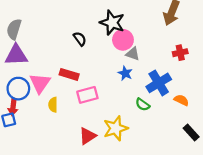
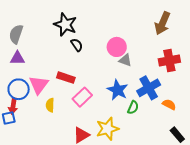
black star: (112, 23) -> (65, 25), moved
red cross: (180, 53) -> (169, 60), size x1.5
purple triangle: (16, 55) -> (17, 58), size x0.7
blue star: (125, 73) -> (118, 90), moved, size x1.5
pink rectangle: (87, 95) -> (82, 97), turned -30
green semicircle: (143, 105) -> (133, 107), turned -104

